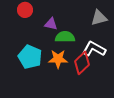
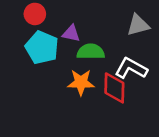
cyan pentagon: (30, 57) -> (42, 47), moved
red diamond: (82, 63) -> (114, 88), turned -45

